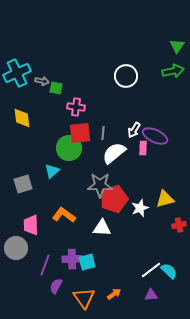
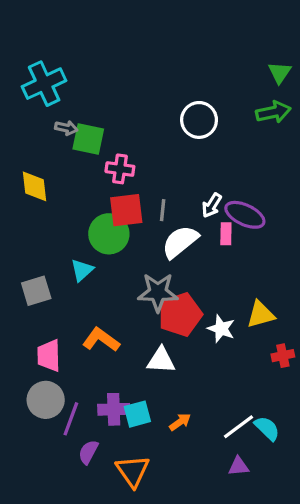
cyan cross: (17, 73) -> (44, 84), moved
green square: (56, 88) -> (88, 139), size x1.5
white star: (140, 208) -> (221, 329), turned -30
gray circle: (16, 248) -> (46, 400), moved
orange arrow: (114, 294) -> (180, 422), moved

